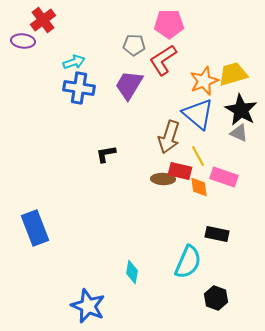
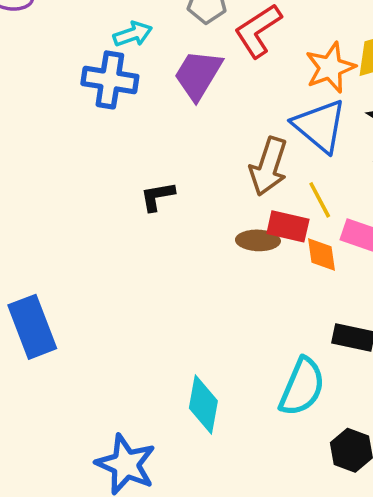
cyan arrow: (74, 62) -> (133, 34), moved
cyan diamond: (132, 272) -> (203, 404), size x1.4

